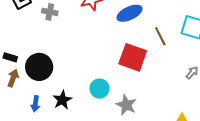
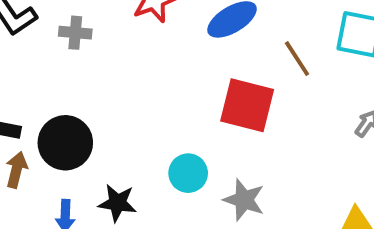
black star: (62, 100) -> (117, 203), turned -30

